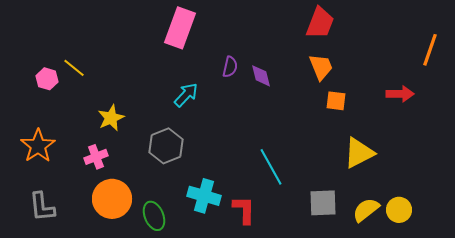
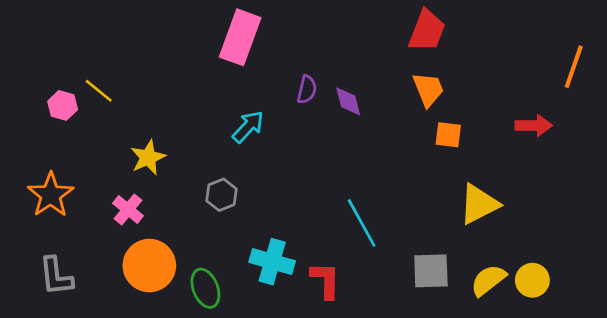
gray hexagon: (166, 146) -> (221, 195), size x0.7
pink cross: (96, 157) -> (128, 210), turned -30

